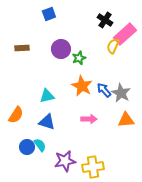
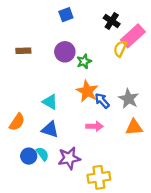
blue square: (49, 14) -> (66, 15), moved
blue arrow: (104, 90) -> (102, 101), moved
cyan triangle: (47, 96) -> (50, 102), turned 42
purple star: (65, 161) -> (69, 158), moved

